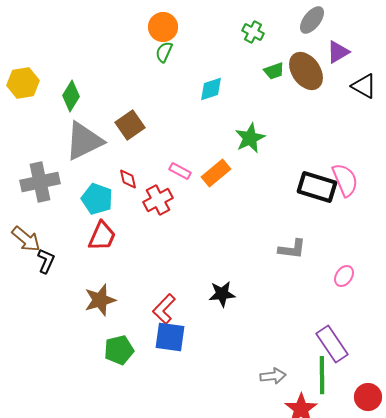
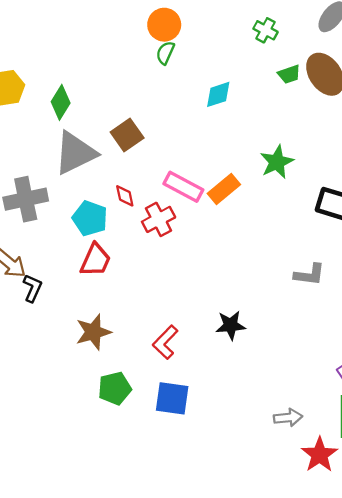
green star: (250, 138) -> (277, 162), moved
pink rectangle: (180, 171) -> (183, 187), size x1.6
blue square: (170, 337) -> (172, 398), moved

